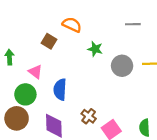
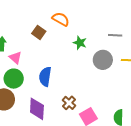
gray line: (133, 24) -> (115, 35), moved
pink triangle: (35, 72) -> (15, 58), moved

